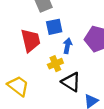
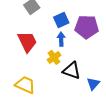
blue square: (54, 27) -> (61, 20), moved

